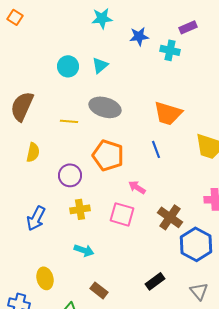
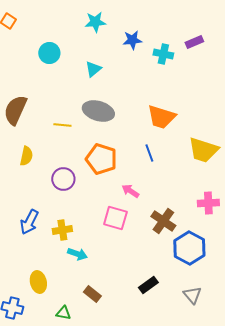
purple rectangle: (188, 27) -> (194, 42), moved
cyan circle: (68, 66) -> (49, 53), moved
yellow cross: (80, 209) -> (62, 230), moved

